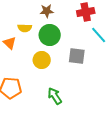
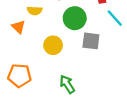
green circle: (50, 35) -> (75, 18), moved

